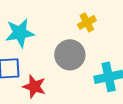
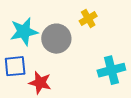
gray circle: (70, 55) -> (56, 39), moved

